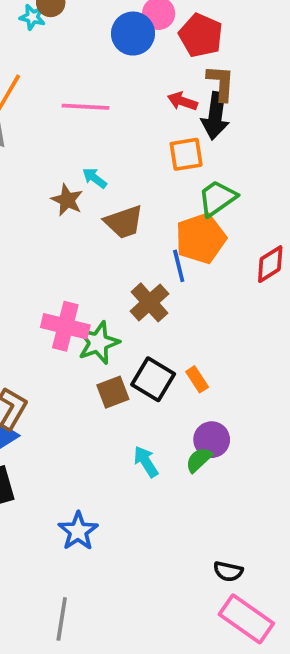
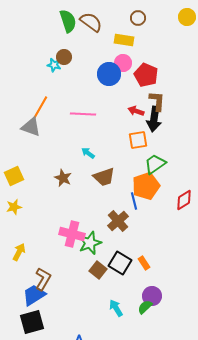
brown star: (67, 200) -> (63, 178), moved
brown square: (113, 392) -> (98, 270), turned -30

